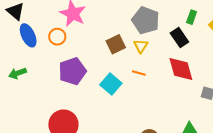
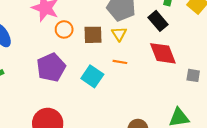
orange circle: (57, 37) -> (64, 29), moved
brown square: (116, 44) -> (93, 35), turned 30

